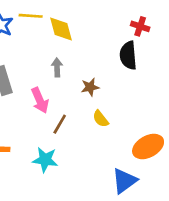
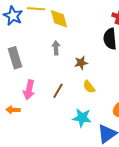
pink arrow: (40, 100) -> (29, 90), moved, turned 36
cyan star: (45, 160) -> (82, 118), moved

